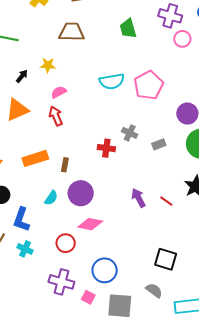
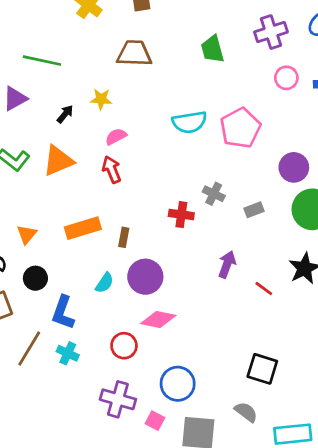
purple cross: (170, 16) -> (271, 32), turned -35
pink circle: (182, 39) -> (286, 78), moved
purple arrow: (138, 198) -> (227, 264), moved, turned 48

